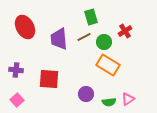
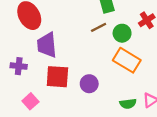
purple trapezoid: (59, 39) -> (47, 45), moved
purple circle: (86, 94) -> (89, 84), moved
pink square: (17, 100) -> (30, 101), moved

